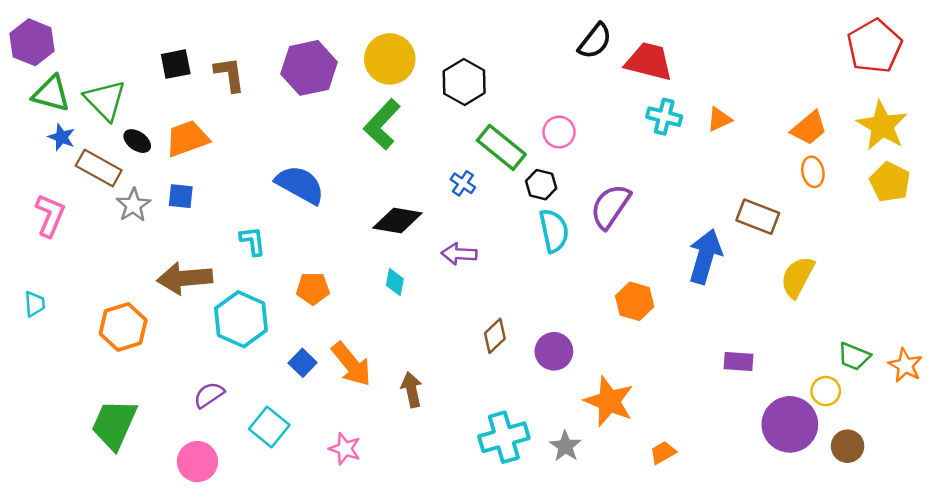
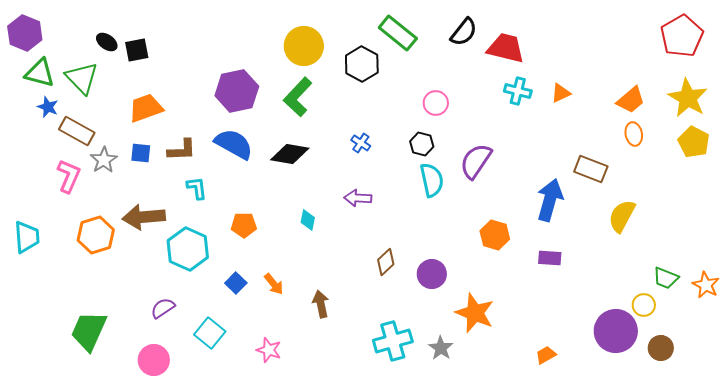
purple hexagon: (309, 68) -> (237, 91), moved
brown L-shape: (230, 74) -> (182, 150), moved, turned 96
black ellipse: (137, 141) -> (107, 42), moved
green rectangle: (501, 147) -> (398, 33), moved
pink L-shape: (50, 215) -> (69, 176), moved
black diamond: (397, 221) -> (290, 154), moved
cyan trapezoid: (35, 304) -> (27, 237), size x1.6
orange hexagon: (123, 327) -> (96, 235), moved
purple rectangle: (739, 362) -> (550, 258), moved
orange arrow: (351, 364) -> (274, 284), size x0.6
orange trapezoid: (663, 453) -> (546, 355), moved

